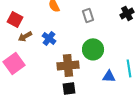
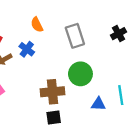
gray rectangle: (88, 15) -> (75, 36), size x1.5
blue cross: (49, 38) -> (27, 49), moved

